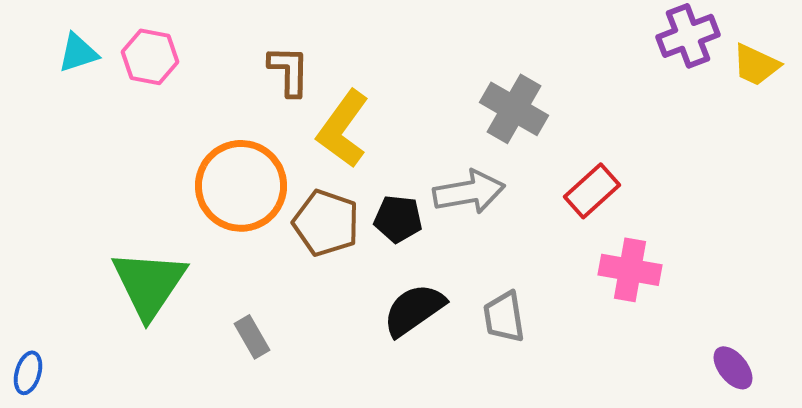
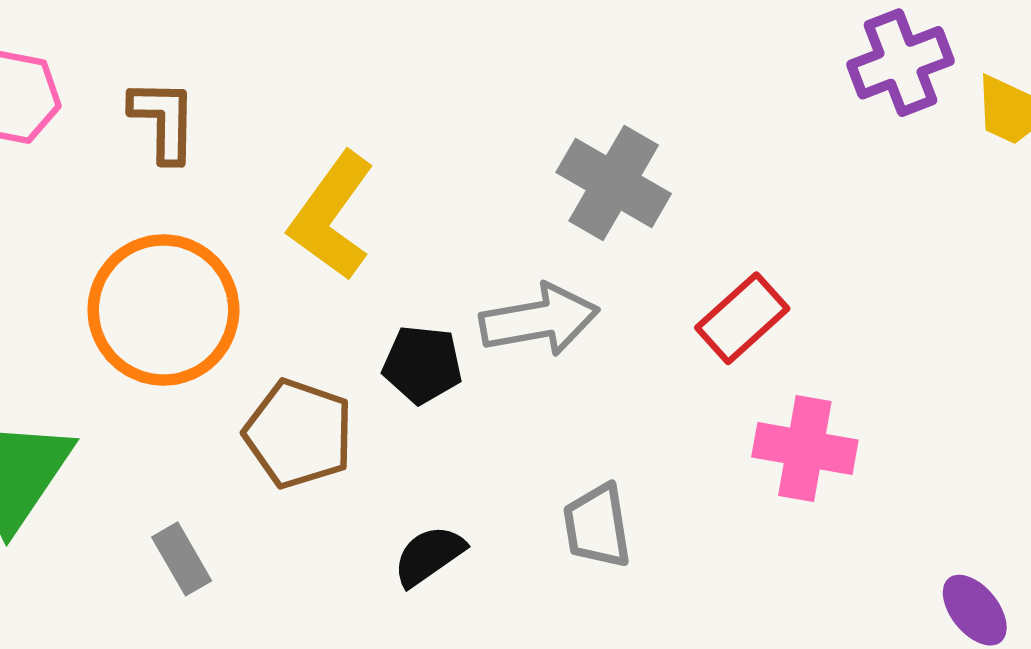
brown L-shape: (289, 71) -> (163, 120), moved
brown pentagon: (326, 223) -> (299, 434), moved
black semicircle: (414, 310) -> (429, 556), moved, size x0.7

